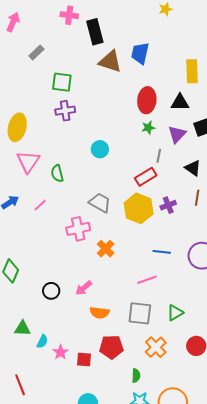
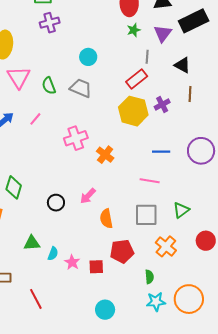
gray trapezoid: (100, 203) -> (81, 88), moved
pink line: (147, 280) -> (150, 181), turned 36
orange semicircle: (100, 313) -> (106, 219), turned 78

